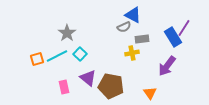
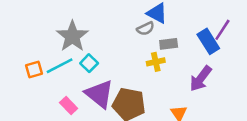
gray star: (67, 33) -> (72, 36), size x1.4
purple triangle: (88, 78) -> (99, 94), size x1.4
pink rectangle: (64, 87) -> (69, 105), turned -32

